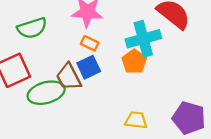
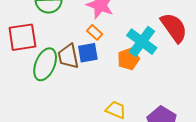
cyan cross: (143, 39) -> (142, 42), turned 36
green ellipse: (46, 93) -> (45, 64), turned -68

